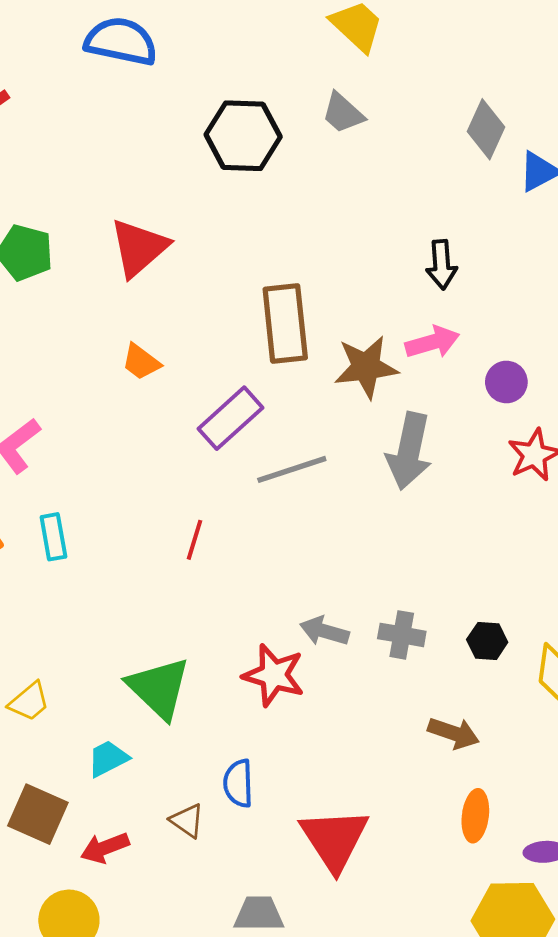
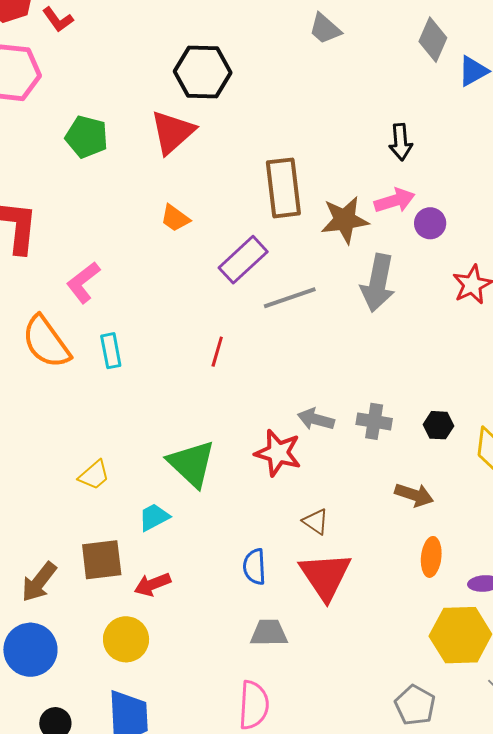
black hexagon: (243, 136) -> (203, 72), moved
purple circle: (506, 382) -> (430, 223), moved
blue semicircle: (238, 783) -> (254, 567), moved
brown square: (38, 814) -> (102, 560), turned -30
brown triangle: (187, 821) -> (316, 522), moved

